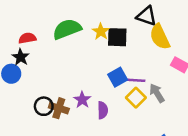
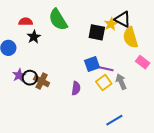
green semicircle: (67, 29) -> (58, 20), turned -110
yellow star: (101, 32) -> (111, 24), moved
black star: (21, 57) -> (34, 37), moved
purple star: (82, 100) -> (19, 75), moved

